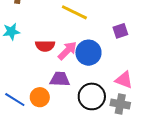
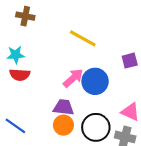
red semicircle: (45, 46) -> (20, 75), moved
orange circle: (40, 97) -> (63, 125), moved

